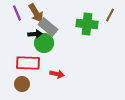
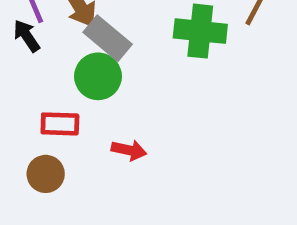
black arrow: (35, 34) -> (27, 36), moved, turned -120
red rectangle: (28, 63) -> (60, 124), size x0.7

